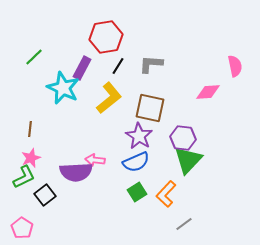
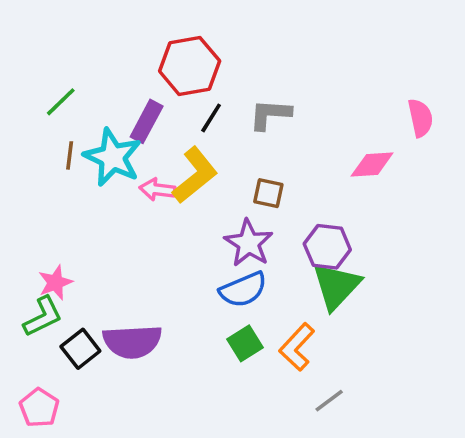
brown square: (150, 108) -> (268, 193), size x0.6
brown line: (30, 129) -> (70, 155), moved
pink arrow: (95, 160) -> (157, 189), moved
purple semicircle: (76, 172) -> (132, 342), moved

